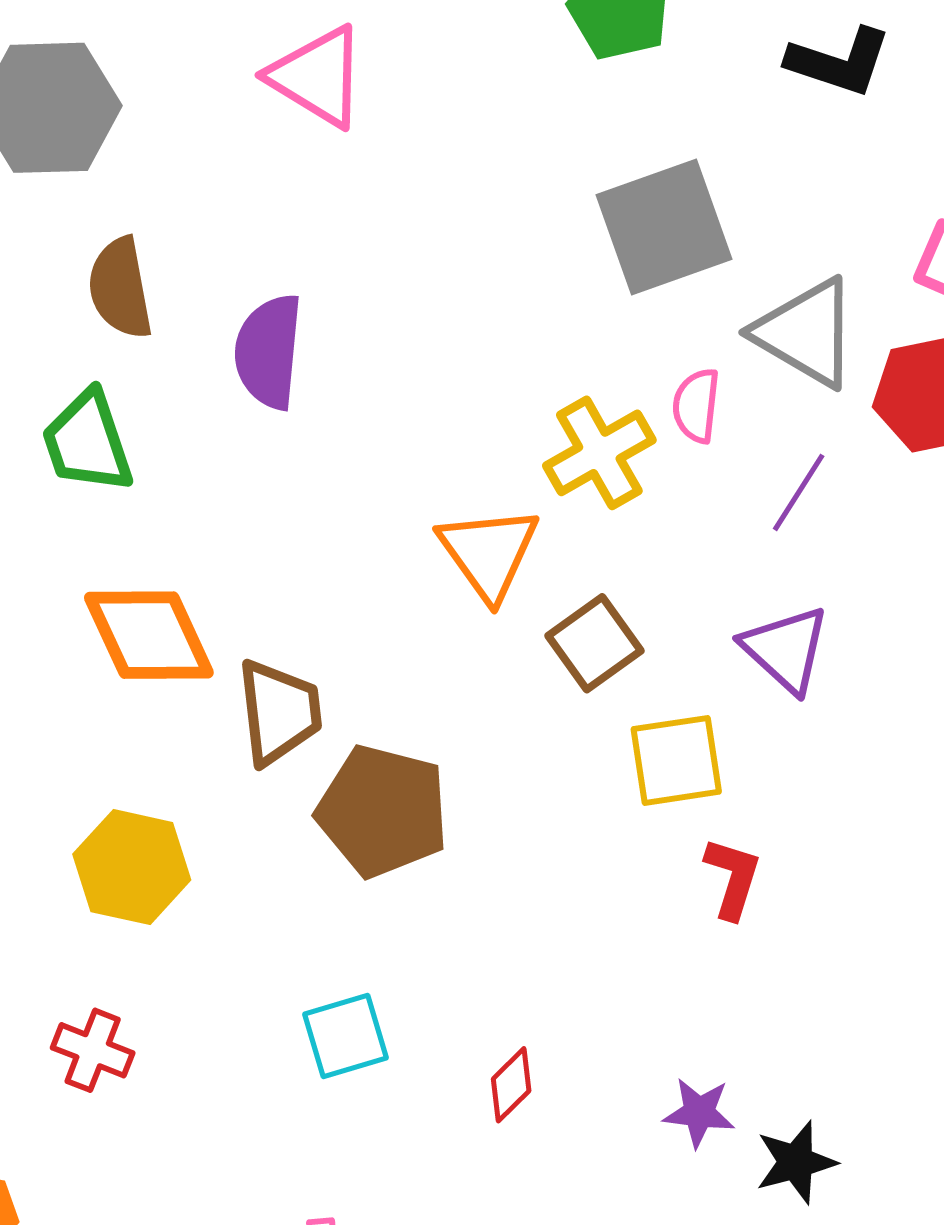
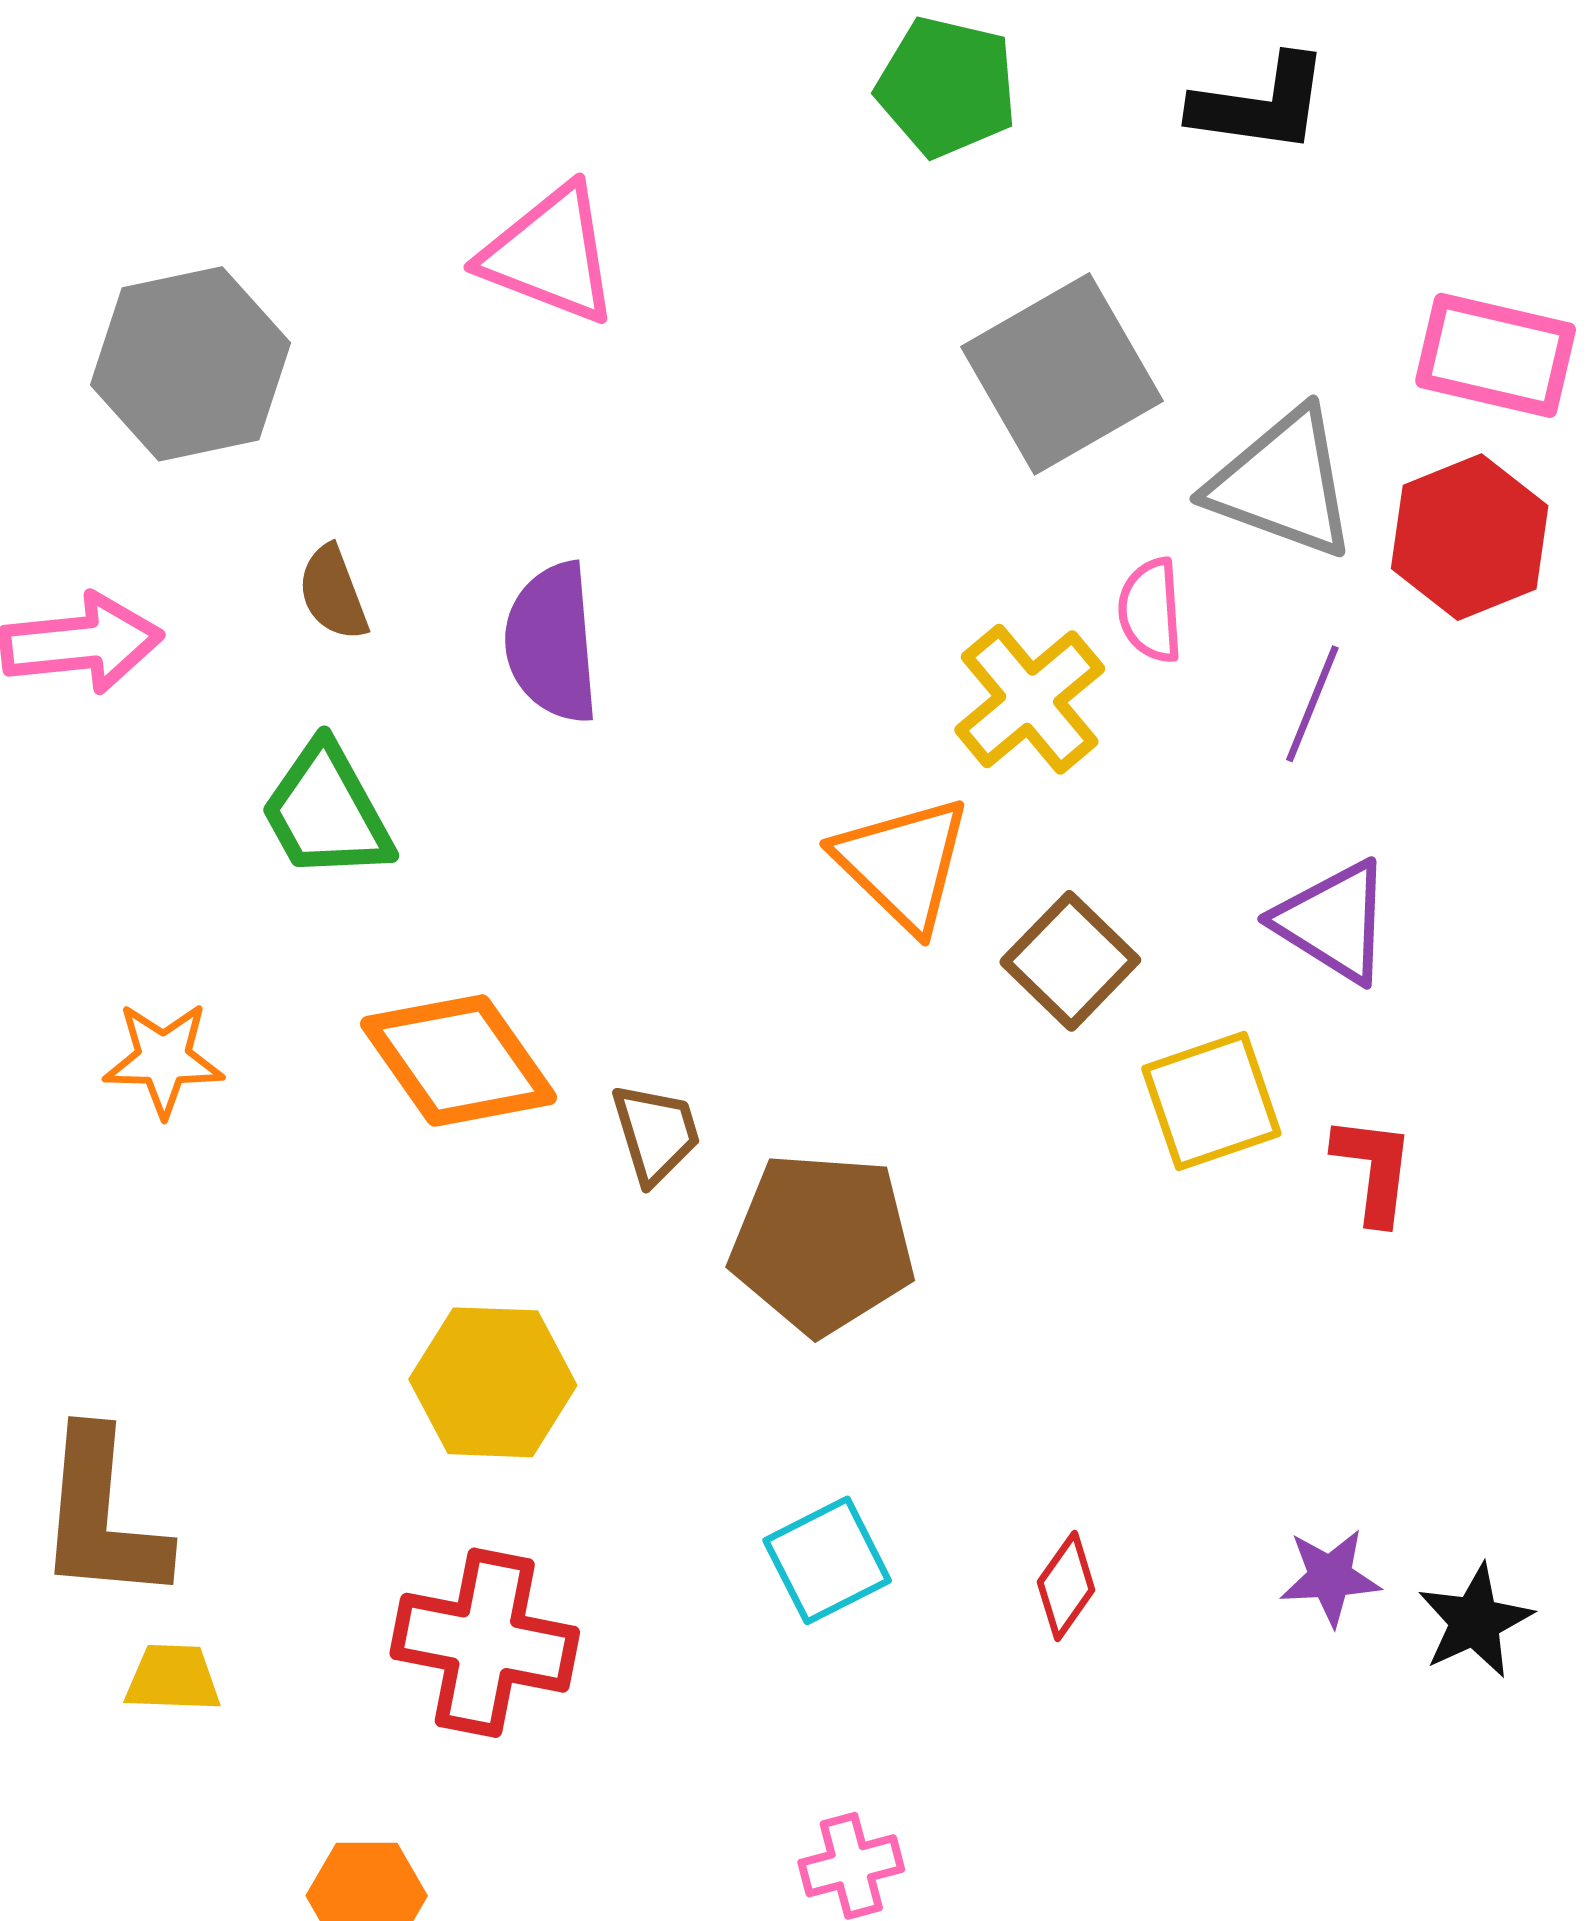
brown semicircle: (120, 288) -> (333, 593), size x0.7
brown trapezoid: (279, 712) -> (656, 1133), size x0.7
red L-shape: (733, 878) -> (1374, 1169), moved
red cross: (93, 1050) -> (485, 1643), size x1.6

